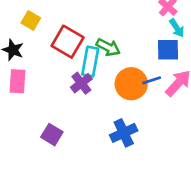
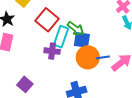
blue square: (168, 50) -> (82, 40), moved
purple cross: (81, 83) -> (52, 51), turned 35

